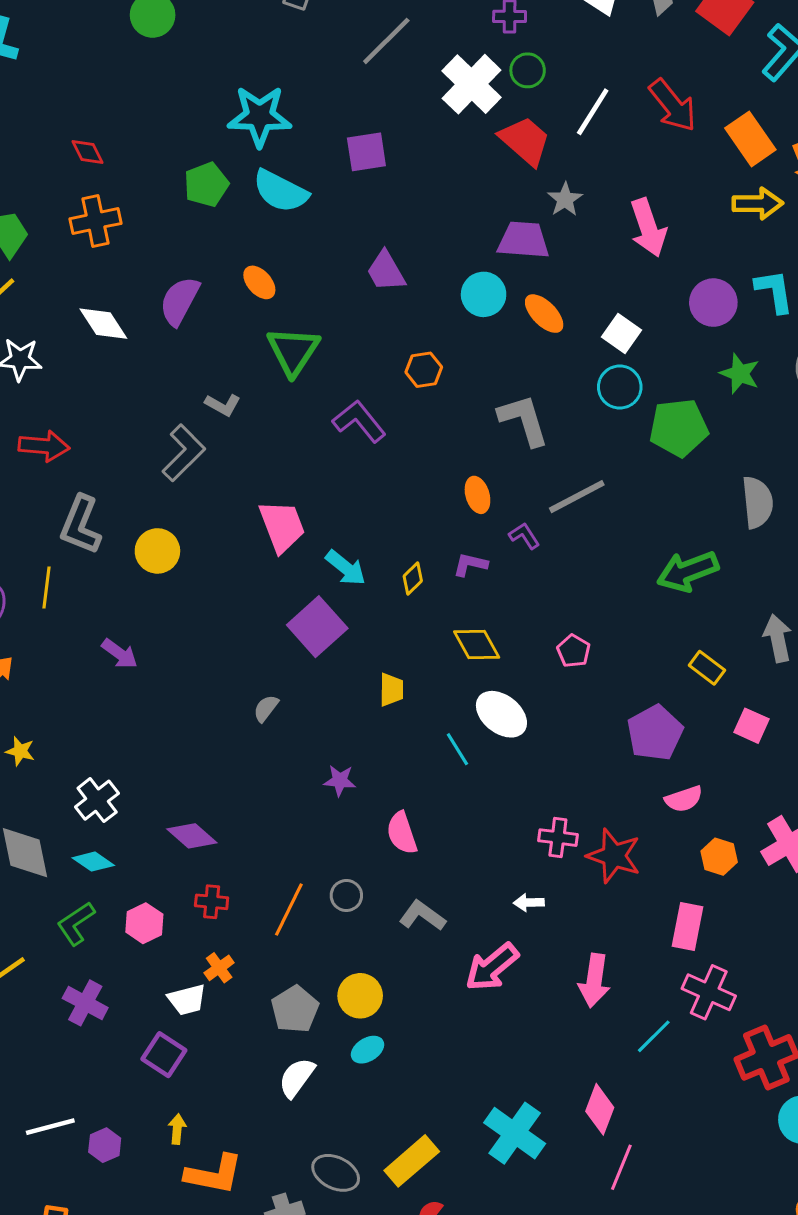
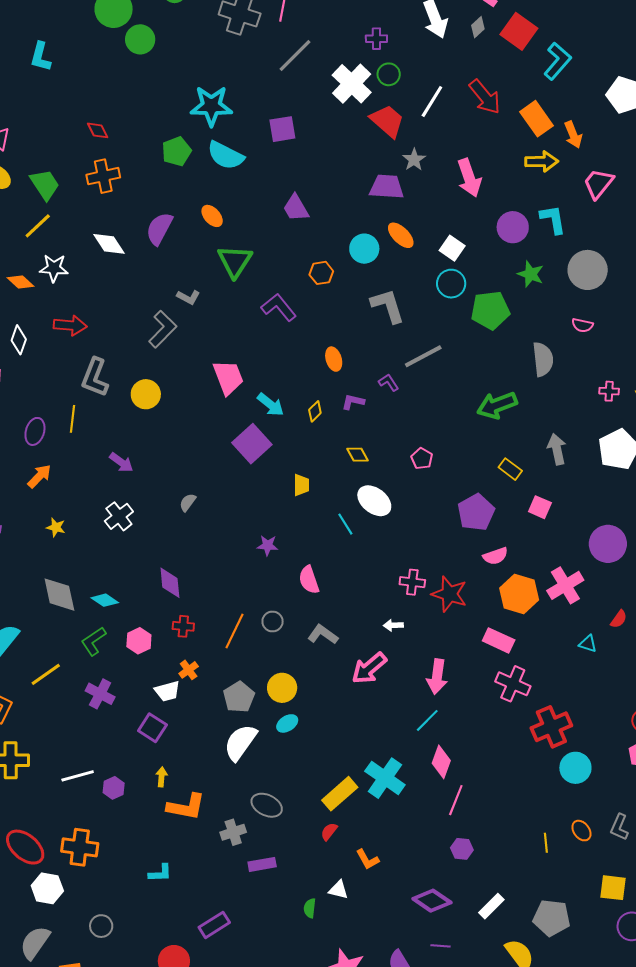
cyan circle: (484, 294) -> (364, 249), moved
orange ellipse: (477, 495) -> (334, 359), moved
yellow diamond: (477, 644) -> (358, 455), size x0.7
gray semicircle: (266, 708) -> (188, 502), moved
white cross: (97, 800) -> (119, 516), moved
purple diamond: (192, 836) -> (170, 583), turned 44
orange hexagon: (719, 857) -> (519, 594), size x1.6
pink rectangle: (688, 927) -> (499, 640), turned -76
cyan line: (654, 1036) -> (427, 720), moved
white semicircle: (297, 1078) -> (240, 742), size x1.4
yellow rectangle: (412, 1161) -> (340, 794), moved

